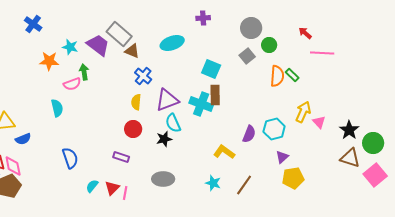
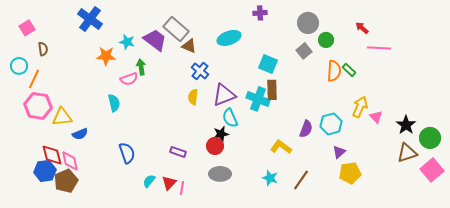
blue cross: (33, 24) -> (90, 19), size x1.4
red circle: (133, 129) -> (215, 146), moved
brown triangle: (350, 158) -> (407, 153), turned -35

